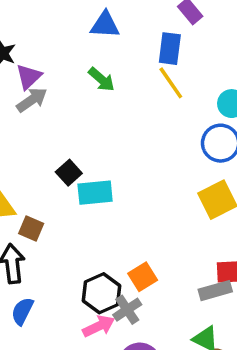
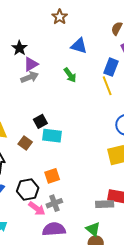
brown square: (31, 228) -> (25, 143), moved
orange square: (143, 277) -> (52, 176), moved
black hexagon: (101, 293) -> (28, 189), moved
pink arrow: (99, 326) -> (37, 208), turned 48

